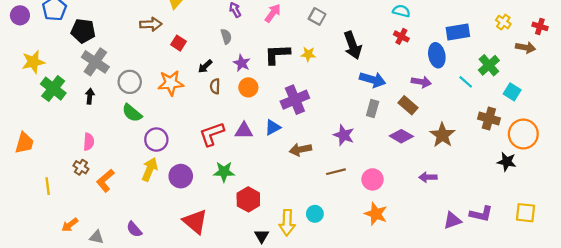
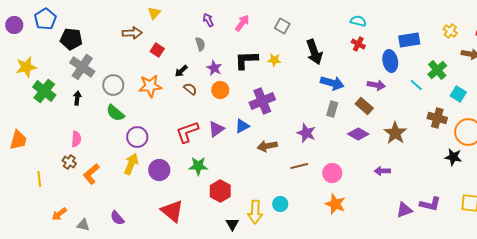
brown semicircle: (215, 86) -> (190, 89), turned 128
purple triangle: (244, 131) -> (216, 129), turned -36

